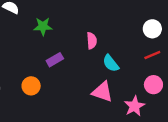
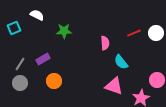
red line: (152, 55) -> (134, 33), moved
purple rectangle: (55, 60) -> (43, 59), moved

